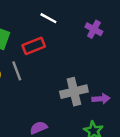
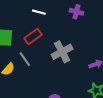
gray cross: (74, 92) -> (62, 52), moved

